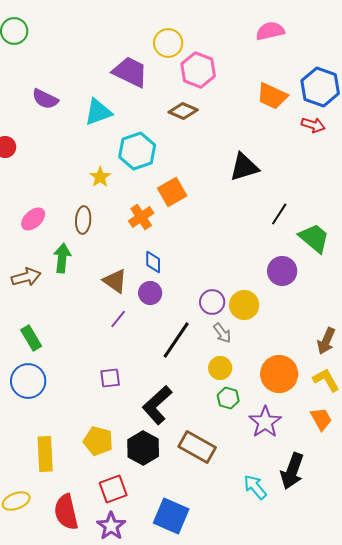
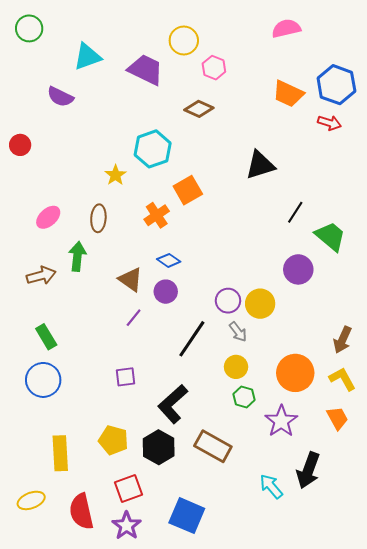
pink hexagon: (198, 70) -> (214, 68), size x0.7
cyan triangle: (98, 112) -> (87, 57), moved
blue diamond: (153, 262) -> (169, 260), turned -55

